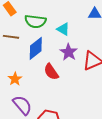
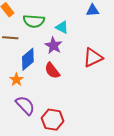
blue diamond: (36, 48) -> (28, 59), moved
purple star: (69, 52) -> (53, 46), moved

